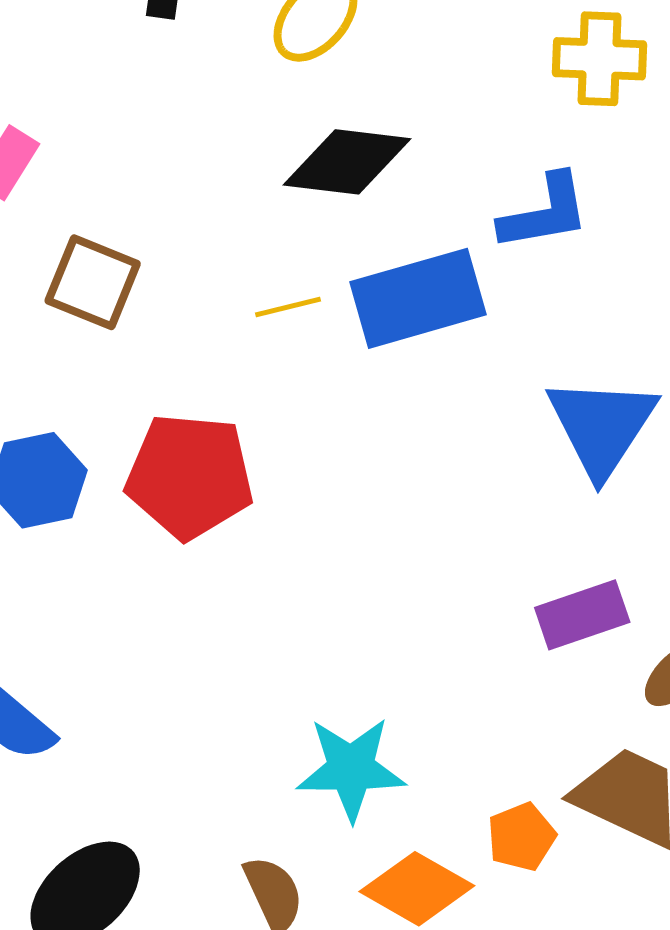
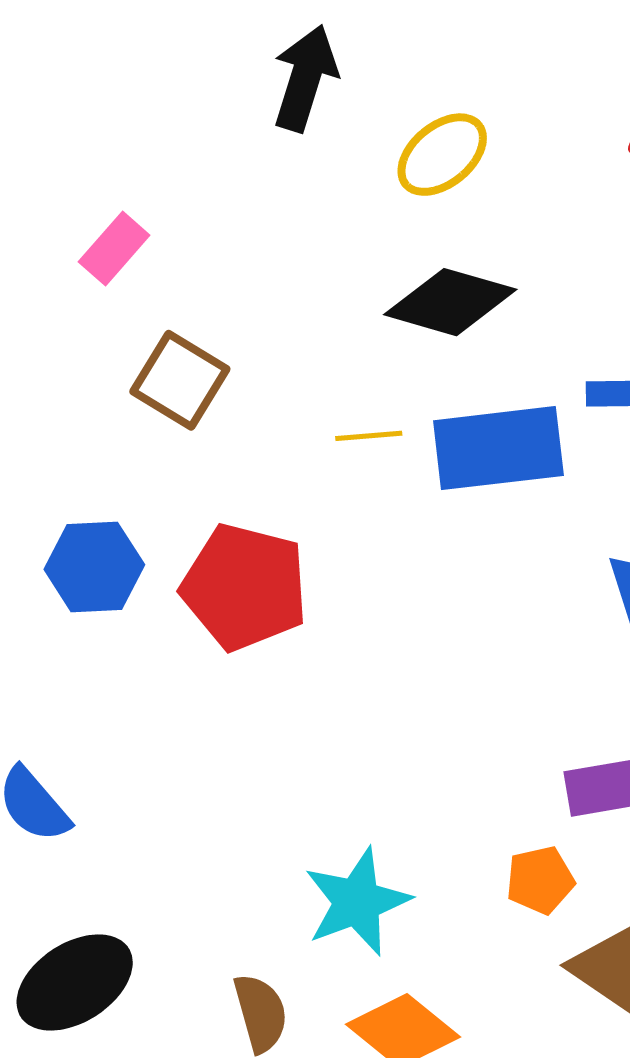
cyan star: (351, 769) -> (357, 902), turned -30
orange pentagon: (521, 837) -> (540, 880), moved

